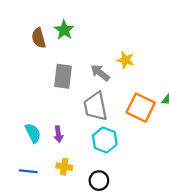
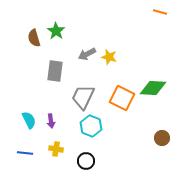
gray arrow: (100, 73) -> (87, 54), moved, turned -66
gray trapezoid: (95, 106) -> (83, 97), turned 36

